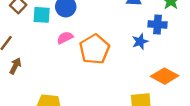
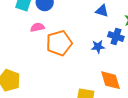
orange diamond: (165, 76) -> (111, 80), turned 30

